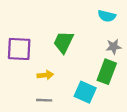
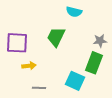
cyan semicircle: (107, 16) -> (74, 12), moved
yellow arrow: (45, 75) -> (29, 66), moved

